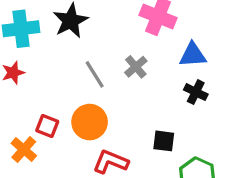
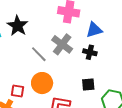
gray cross: (136, 67) -> (62, 44), size x1.5
black cross: (196, 92) -> (90, 52), moved

